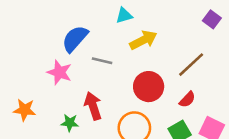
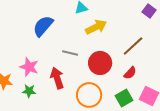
gray line: (102, 61) -> (70, 53), moved
pink star: (59, 72) -> (29, 67), moved
green star: (70, 123) -> (29, 91), moved

